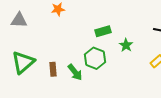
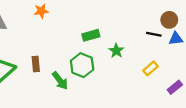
brown rectangle: (53, 69) -> (36, 64), moved

